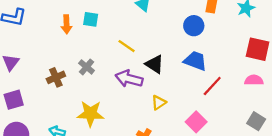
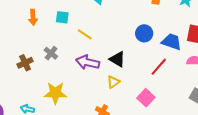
cyan square: (91, 19) -> (62, 17), moved
blue circle: (194, 26) -> (144, 33), moved
blue trapezoid: (195, 61) -> (172, 42), moved
black triangle: (154, 64) -> (117, 59), moved

